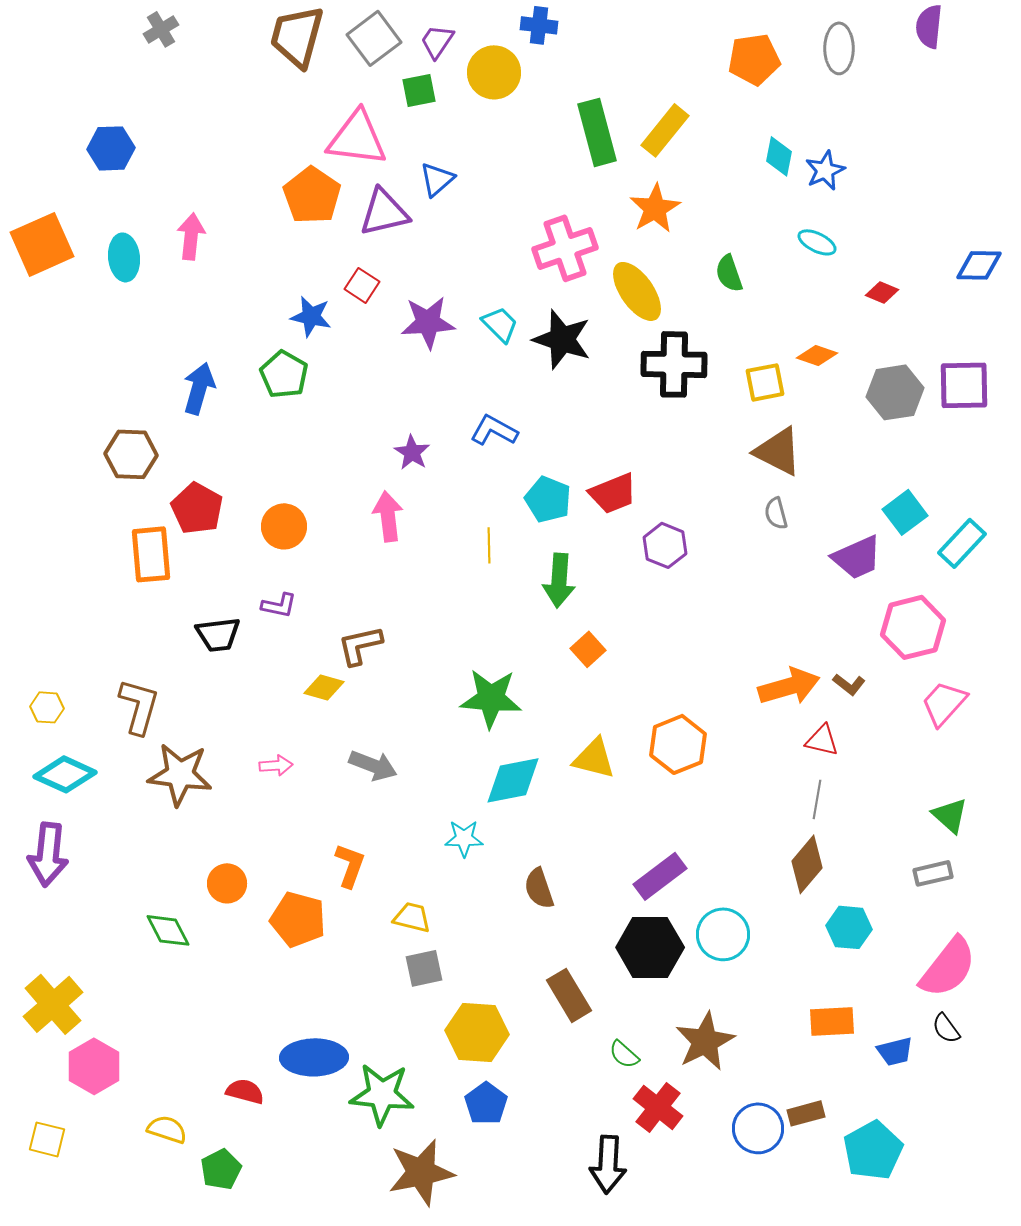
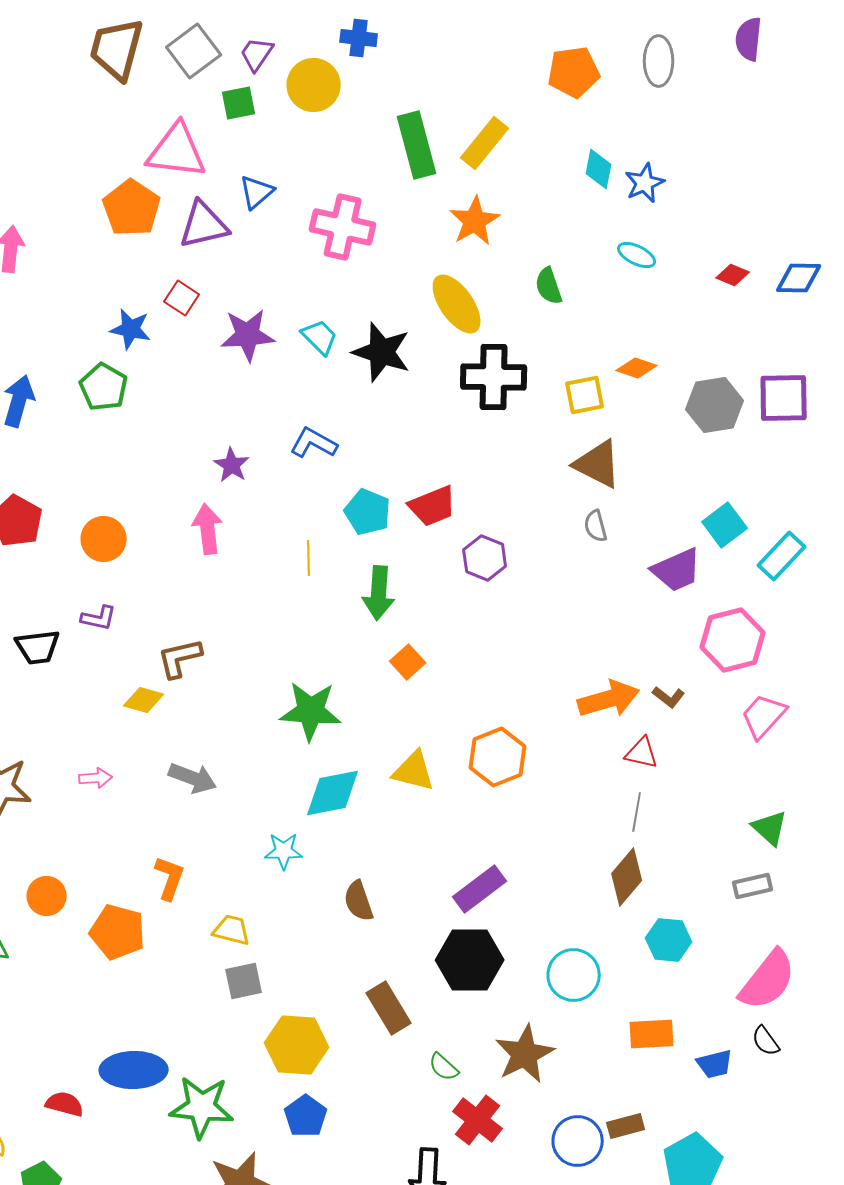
pink cross: (565, 248) -> (343, 227), moved, turned 32
red diamond: (882, 292) -> (733, 275), moved
cyan circle: (723, 934) -> (574, 975), moved

